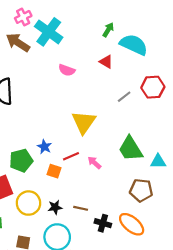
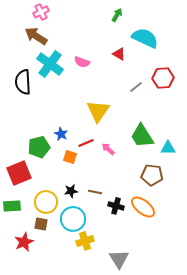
green arrow: (108, 30) -> (117, 15), moved
cyan cross: (49, 32) -> (50, 64), moved
yellow circle: (28, 203) -> (46, 202), moved

